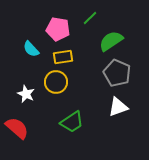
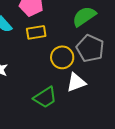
yellow circle: (56, 82) -> (62, 57), moved
white triangle: (118, 107) -> (76, 82), moved

